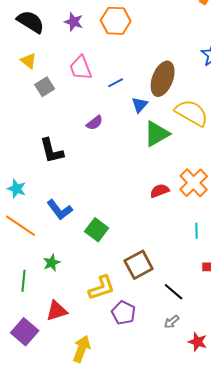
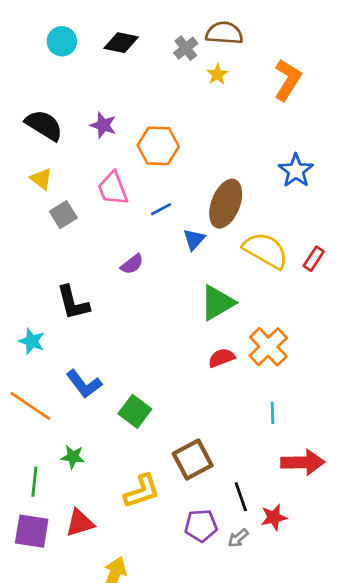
orange hexagon: (116, 21) -> (158, 146), moved
green triangle: (157, 134) -> (217, 303), moved
cyan star: (17, 189) -> (32, 341), moved
green star: (52, 263) -> (73, 457), turned 30
black line: (174, 292) -> (241, 497), turned 30
purple pentagon: (124, 313) -> (201, 526), moved, turned -30
purple square: (25, 332) -> (32, 531), moved, turned -32
red star: (198, 342) -> (274, 517), moved, turned -30

